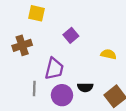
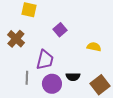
brown cross: (22, 45) -> (16, 39), turned -30

